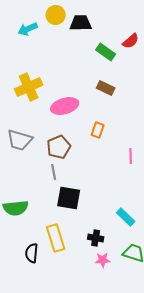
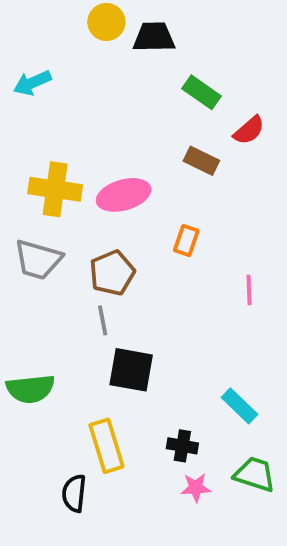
cyan arrow: (28, 29) -> (32, 83), moved
red semicircle: (131, 41) -> (249, 130), moved
yellow cross: (29, 87) -> (55, 189), moved, turned 32
black semicircle: (32, 253) -> (74, 493), moved

